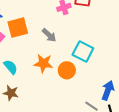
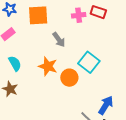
orange square: (18, 28) -> (38, 15), moved

